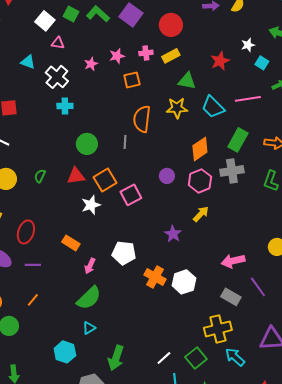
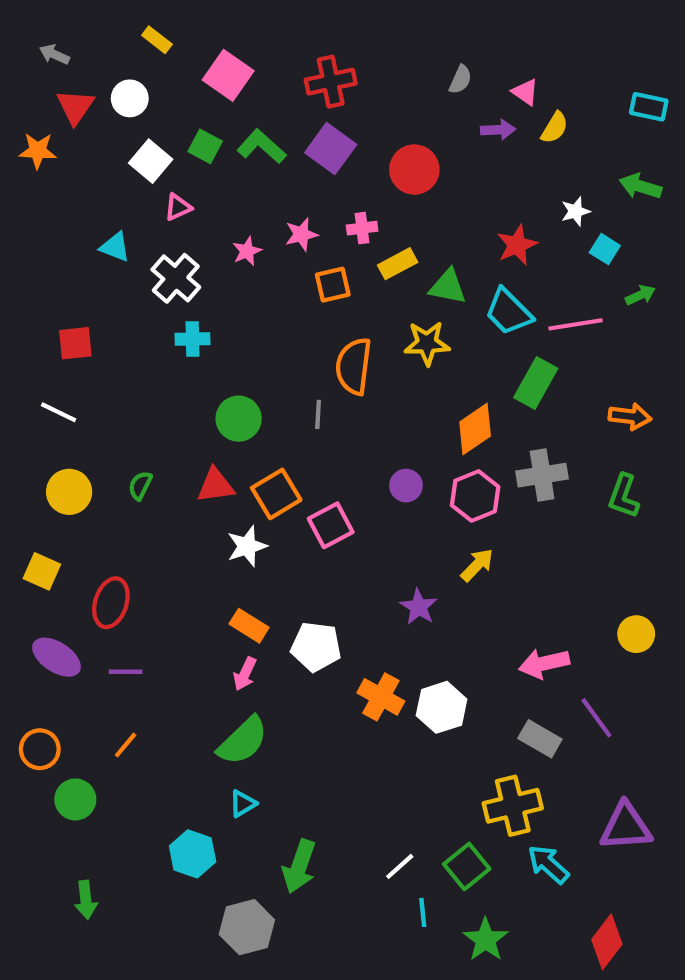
pink triangle: (58, 43) -> (178, 207), turned -32
yellow rectangle: (171, 56) -> (398, 264), moved
cyan trapezoid: (213, 107) -> (509, 312), moved
green rectangle: (238, 140) -> (536, 383), moved
orange rectangle: (71, 243) -> (249, 626), moved

